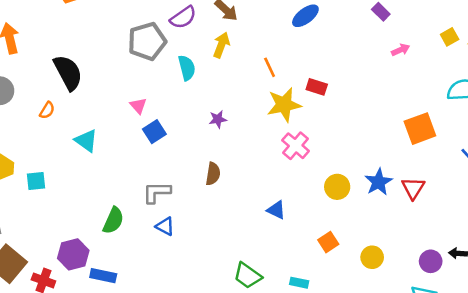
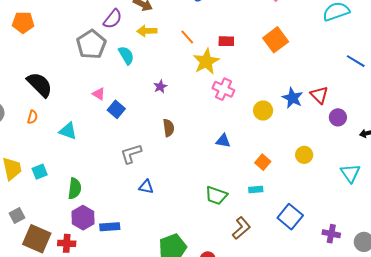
yellow arrow: (221, 45) -> (147, 31), turned -96
orange square: (420, 129) -> (276, 40), moved
green semicircle: (113, 220) -> (75, 189), moved
blue triangle: (165, 226) -> (146, 187), moved
orange square: (328, 242) -> (263, 162), moved
purple circle: (431, 261) -> (338, 117), moved

